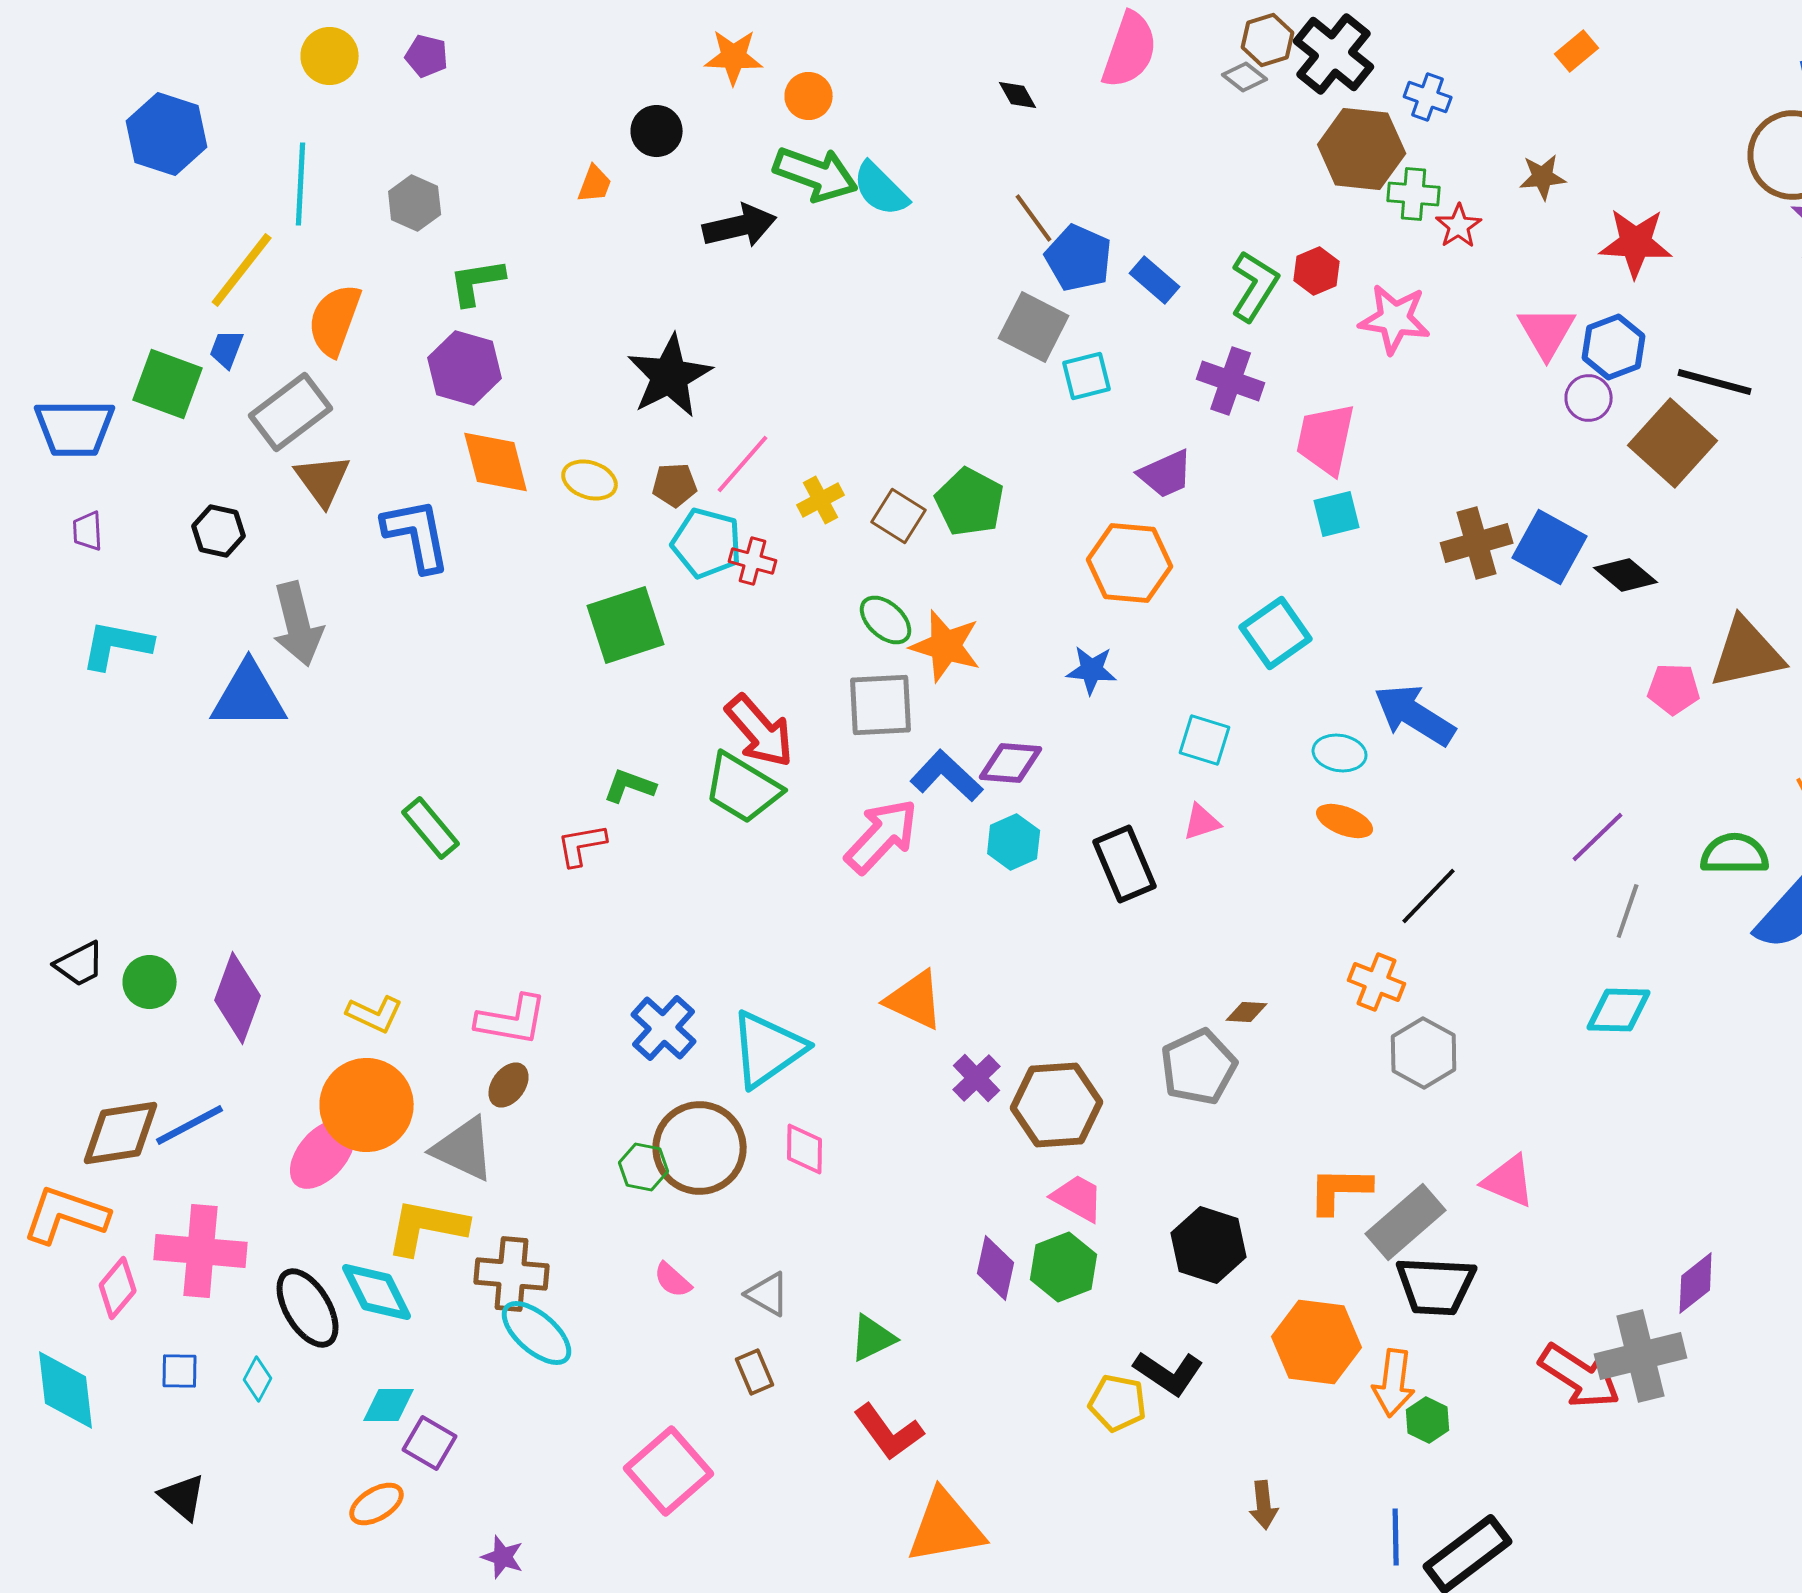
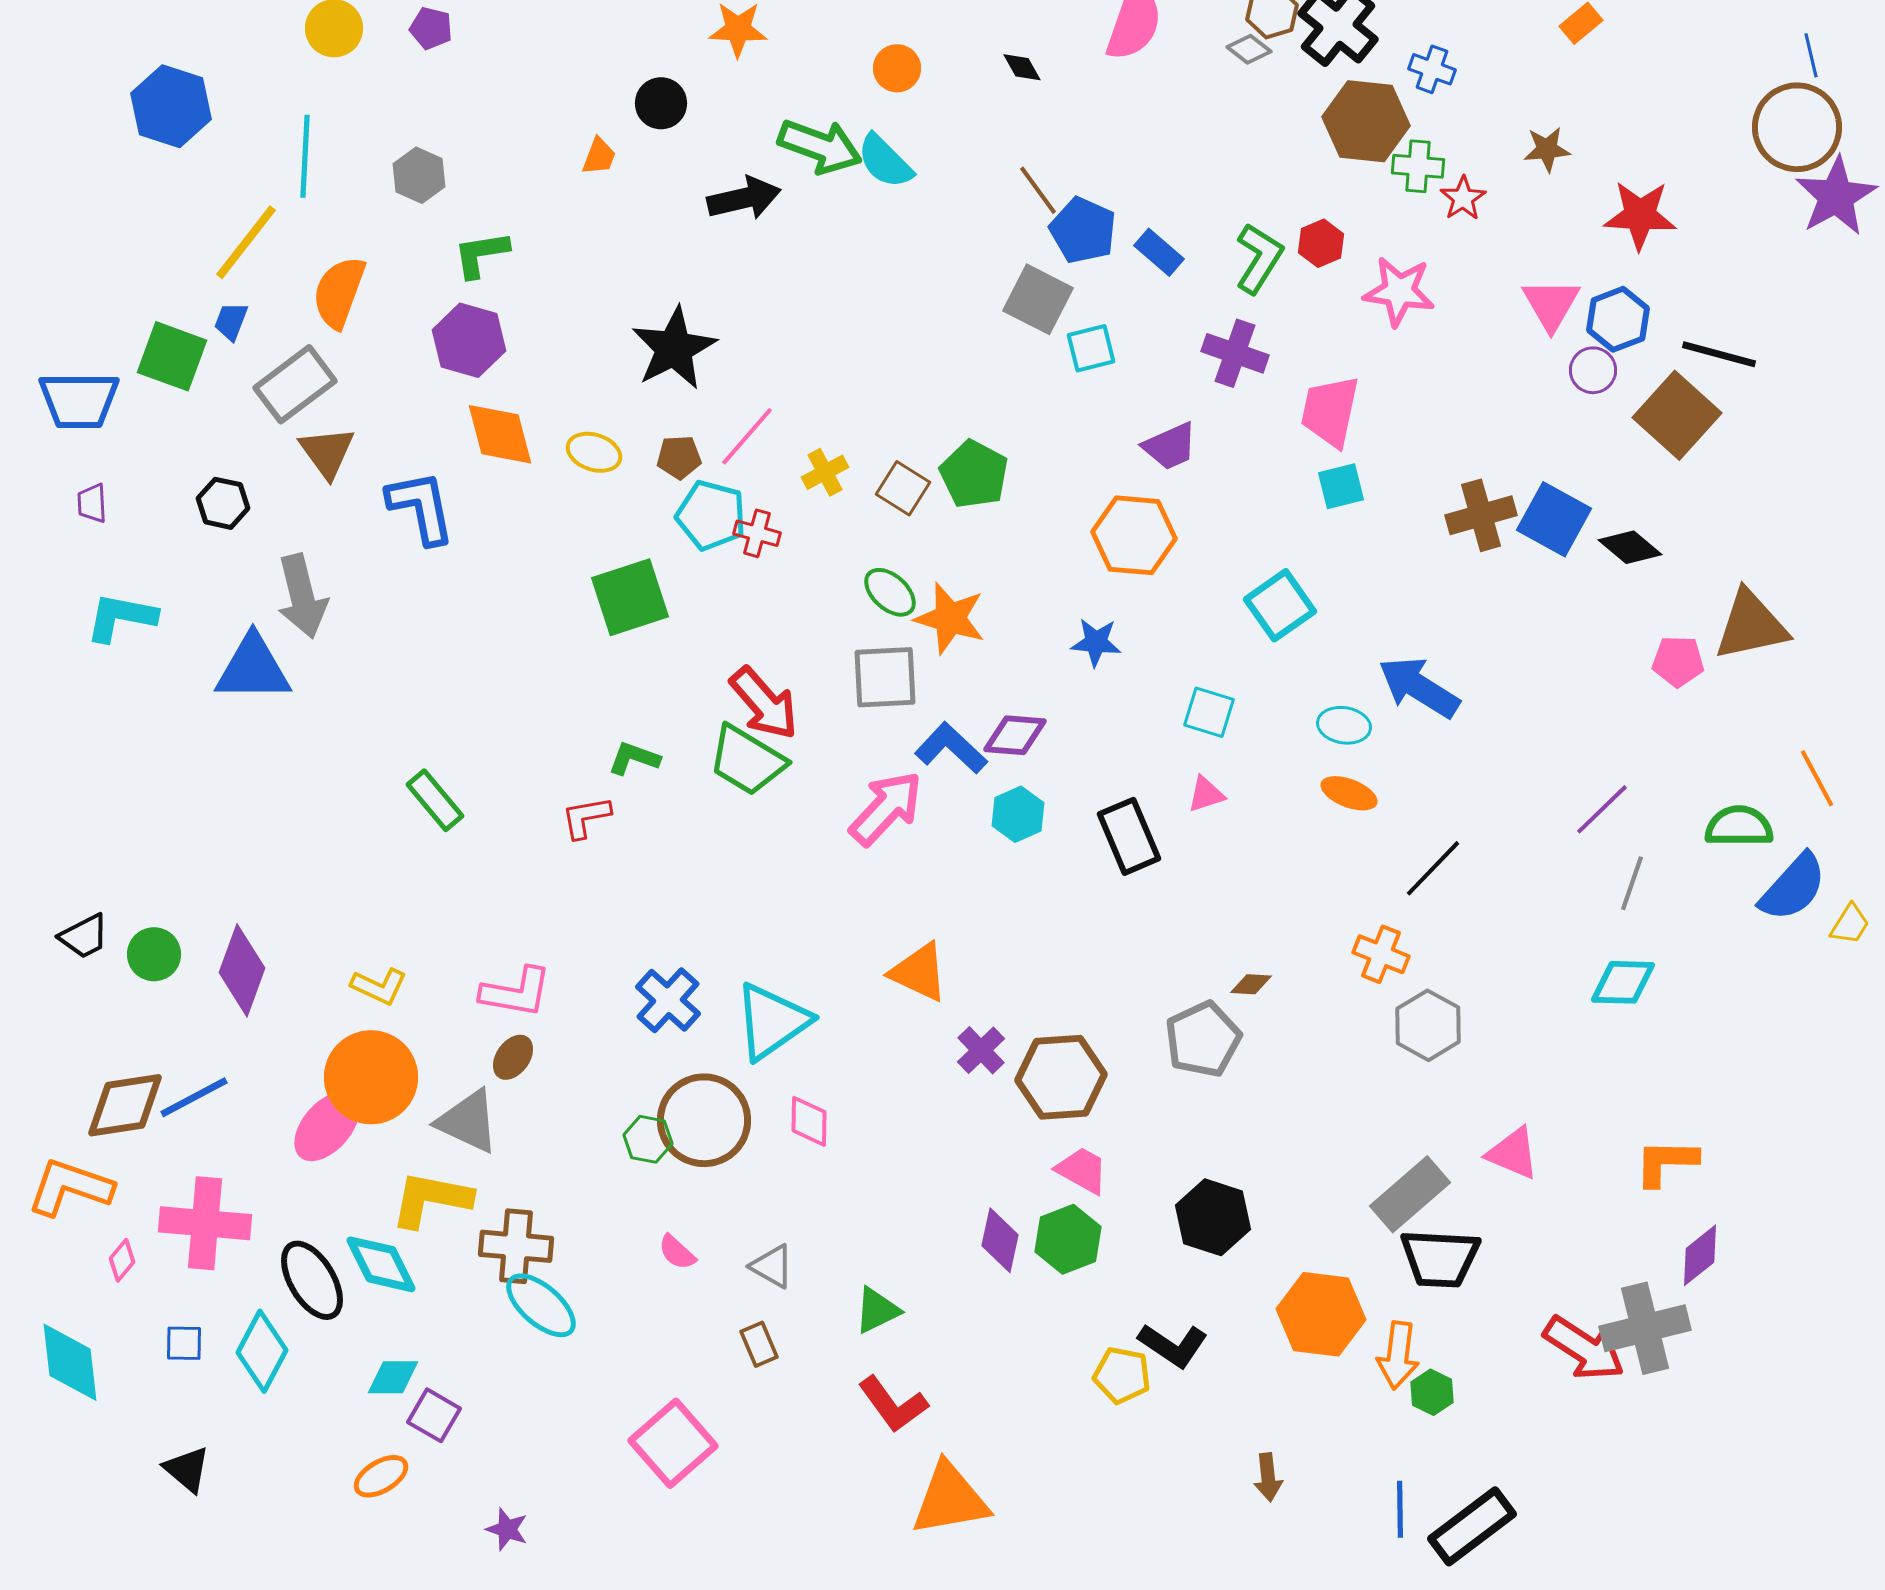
orange circle: (809, 96) -> (897, 68), moved
orange L-shape: (1340, 1190) -> (1666, 1162), moved
pink diamond: (118, 1288) -> (122, 1260), size x0.7
cyan diamond: (258, 1379) -> (262, 1351), size x1.8

